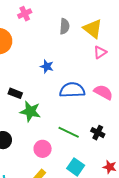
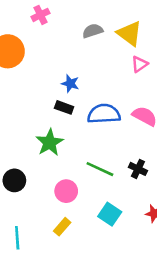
gray semicircle: (65, 26) -> (93, 31), turned -112
black rectangle: (15, 93) -> (64, 107), moved
green star: (30, 111) -> (50, 143), turned 30

